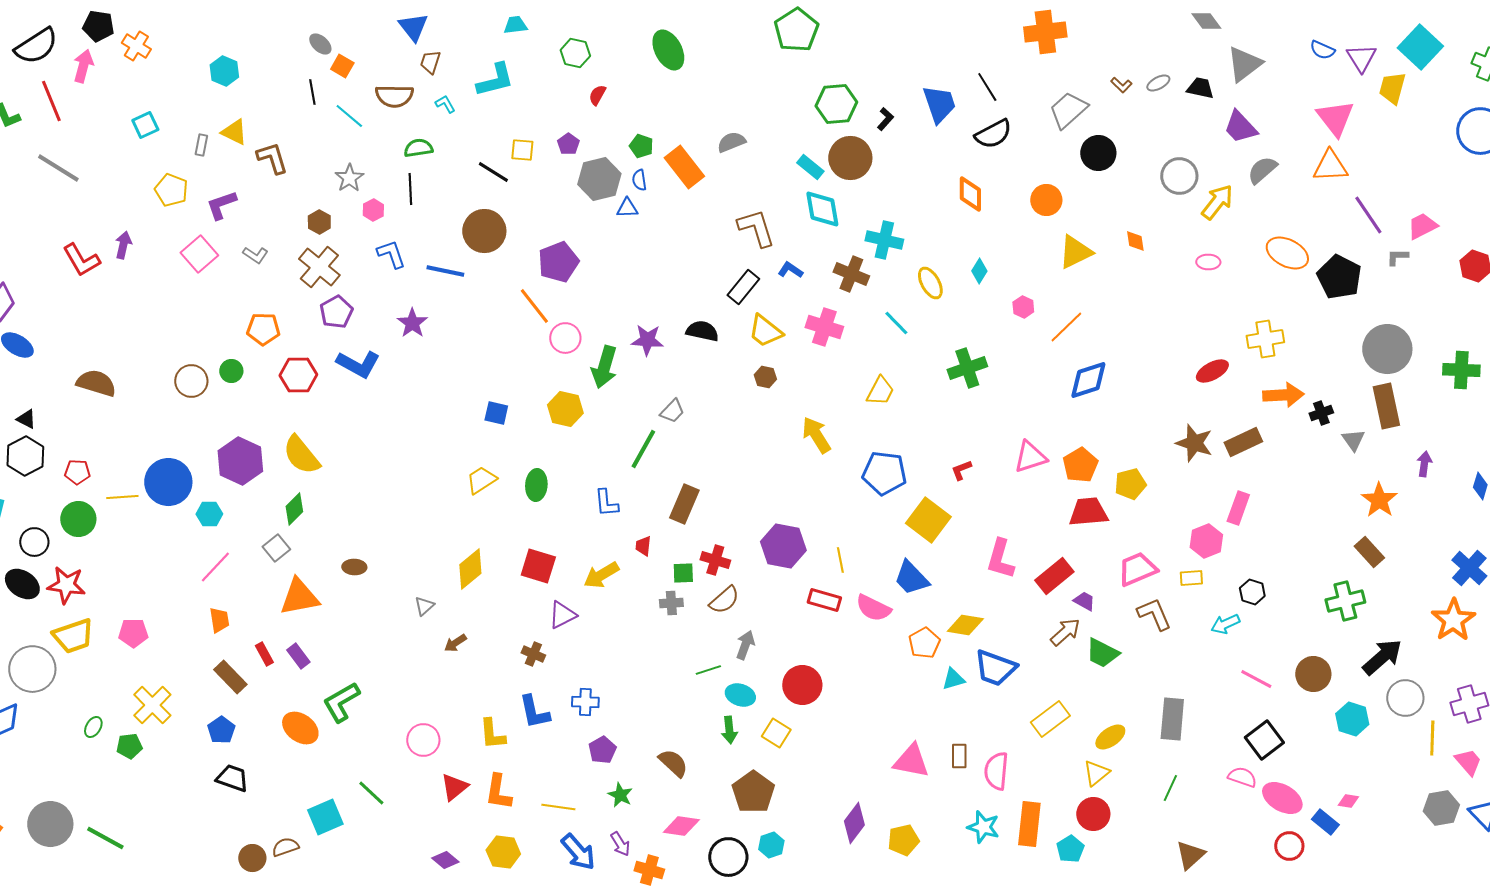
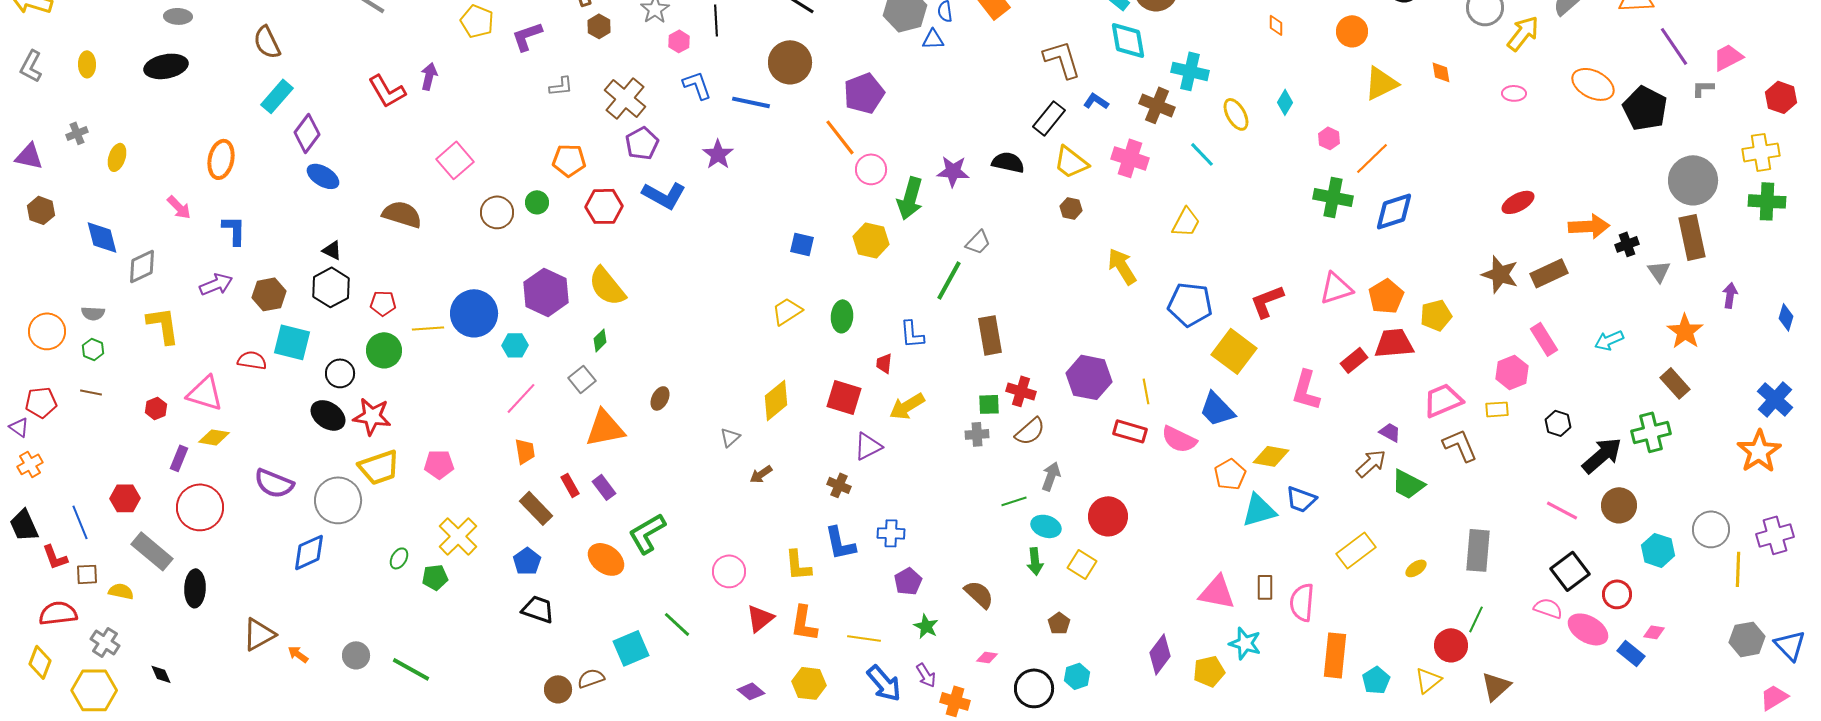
orange diamond: (970, 194) -> (1276, 25), size x0.6
brown hexagon: (319, 222) -> (599, 26), moved
pink square: (199, 254) -> (455, 160), moved
gray L-shape: (255, 255) -> (561, 86), turned -40
yellow cross: (1265, 339) -> (1761, 152), moved
green cross: (967, 368) -> (1333, 197), moved, turned 30
red L-shape: (961, 470) -> (1267, 301), size x1.6
brown rectangle: (684, 504) -> (990, 335), turned -33
pink rectangle: (1238, 508) -> (1544, 339), turned -52
green diamond: (294, 509) -> (600, 340), size x0.7
red trapezoid: (643, 546) -> (884, 363), moved
brown ellipse: (354, 567) -> (660, 398), turned -65
red rectangle: (1054, 576) -> (1354, 360), moved, size x0.7
cyan arrow: (1225, 624) -> (1609, 340), moved
black arrow: (1382, 657) -> (1602, 455), moved
blue trapezoid: (995, 668) -> (1301, 499), size x0.7
cyan triangle: (953, 679) -> (1259, 510), size x1.5
yellow ellipse: (1110, 737) -> (1416, 568), size x0.7
pink trapezoid: (1468, 762) -> (1774, 697), moved, turned -80
yellow triangle: (1096, 773) -> (1428, 680), moved
brown pentagon: (753, 792) -> (1059, 623), size x0.5
red circle: (1093, 814) -> (1451, 645), moved
gray circle: (50, 824) -> (356, 655), size x0.6
pink diamond: (681, 826) -> (987, 657), size x0.6
cyan star: (983, 827) -> (1245, 643), moved
red circle: (1289, 846) -> (1617, 594), moved

